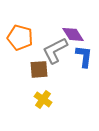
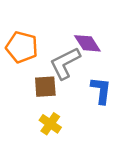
blue L-shape: (84, 56) -> (101, 90), moved

